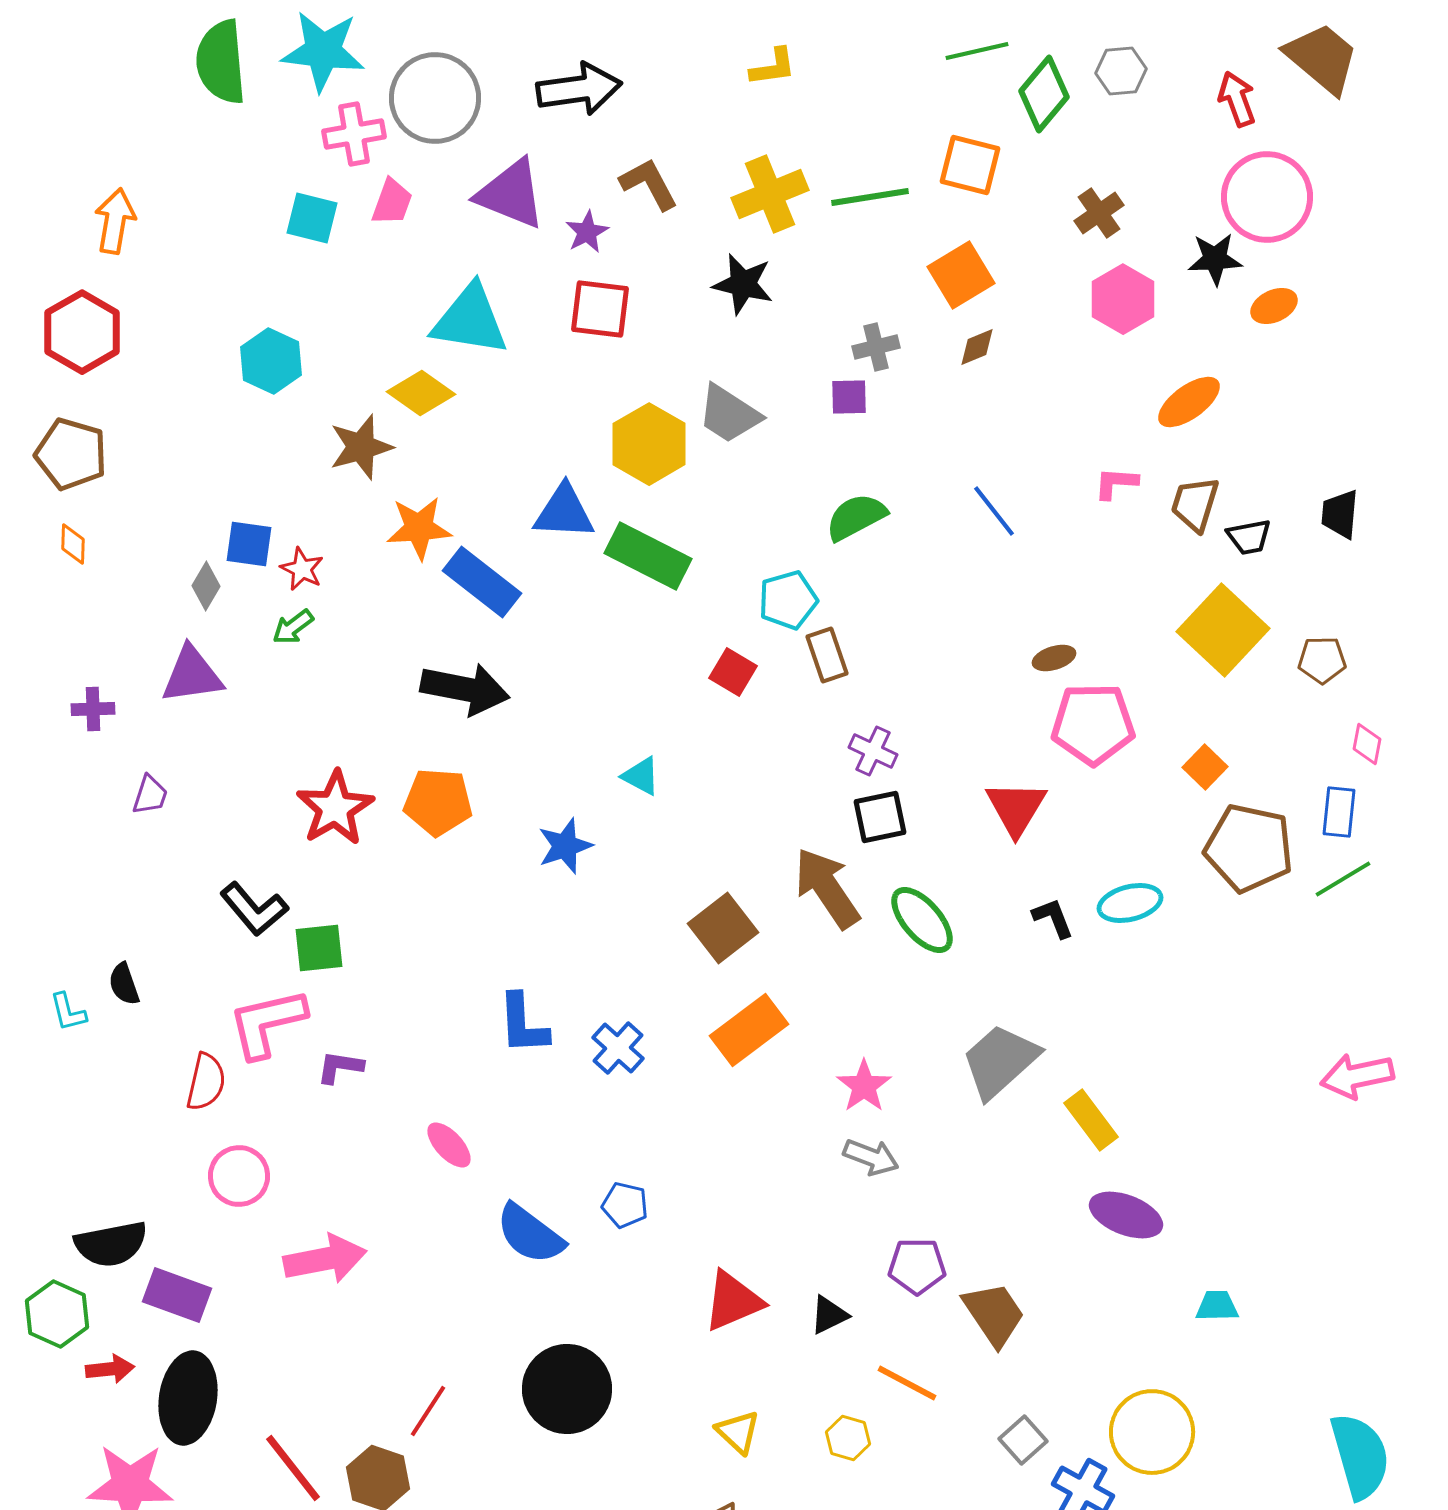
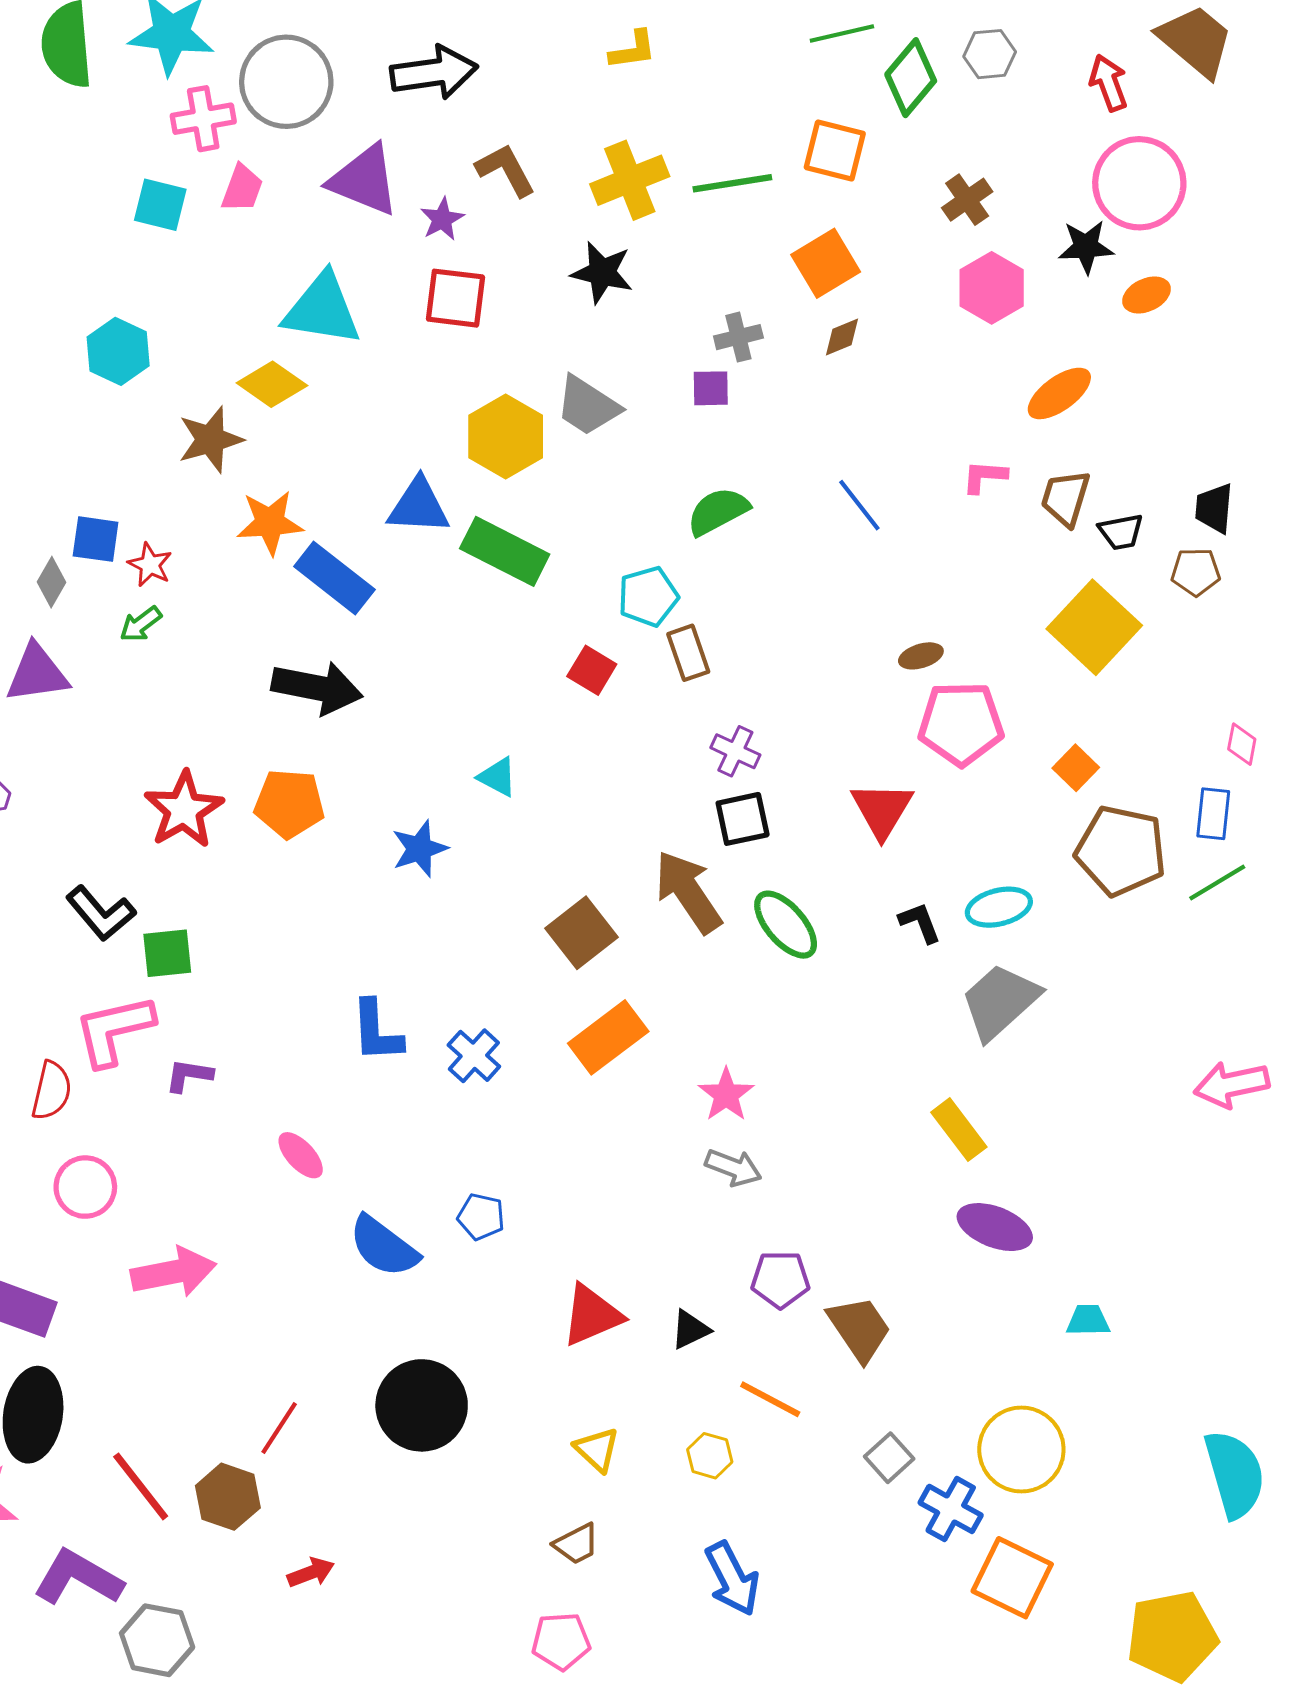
brown pentagon: (1322, 660) -> (1196, 572), moved
gray trapezoid: (1000, 1061) -> (1000, 1001), moved

